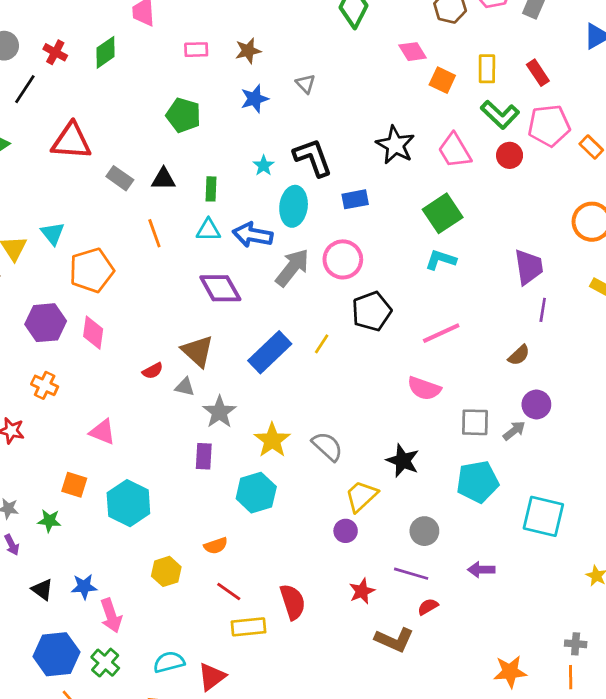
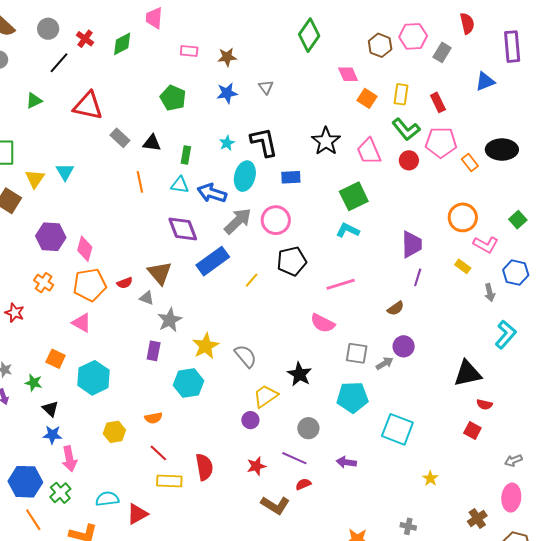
orange pentagon: (92, 270) -> (90, 285), moved
blue rectangle: (270, 352) -> (213, 261), moved
black triangle: (42, 590) -> (50, 409), moved

